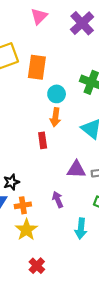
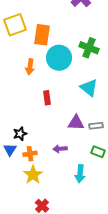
cyan circle: (57, 94) -> (59, 58), size x1.6
orange arrow: (55, 117) -> (30, 67), moved
purple arrow: (58, 200) -> (60, 149), turned -72

